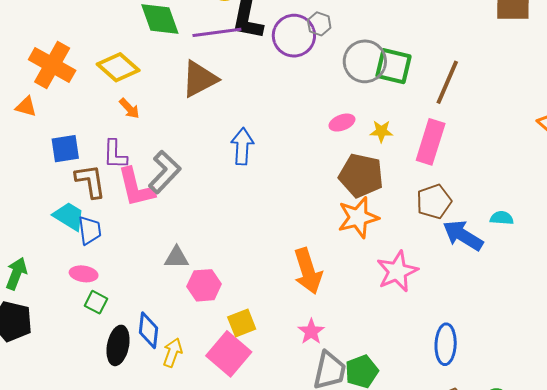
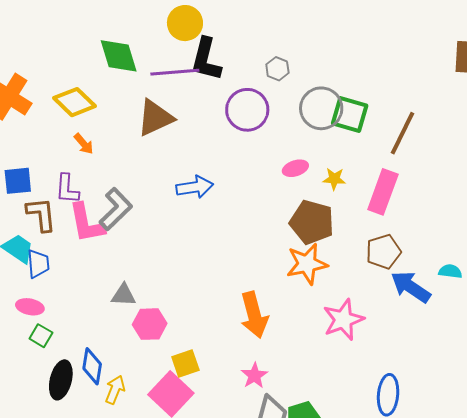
purple circle: (294, 36) -> (247, 110), moved
blue arrow: (242, 146) -> (195, 187), turned 75

